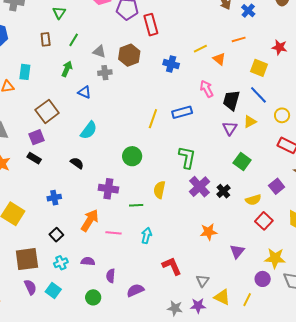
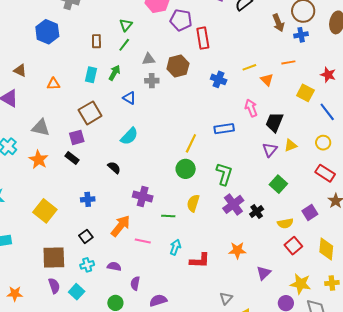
blue cross: (248, 11) -> (301, 35), turned 32
green triangle: (59, 13) -> (126, 25), moved
gray triangle: (99, 52) -> (149, 59), turned -32
cyan rectangle: (25, 72) -> (91, 75), moved
blue line: (258, 95) -> (327, 112), moved
yellow line: (153, 119) -> (191, 143), moved
green circle: (132, 156) -> (186, 169), moved
red L-shape: (172, 266) -> (200, 261), moved, turned 110

